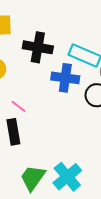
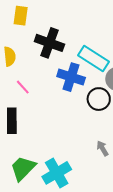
pink line: (18, 106) -> (23, 87), moved

